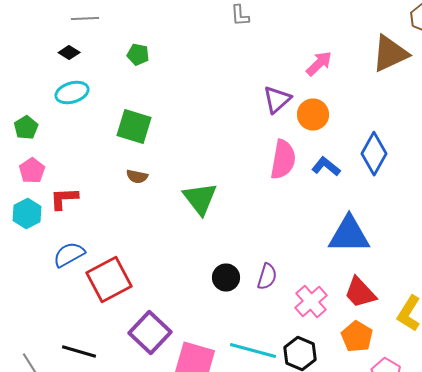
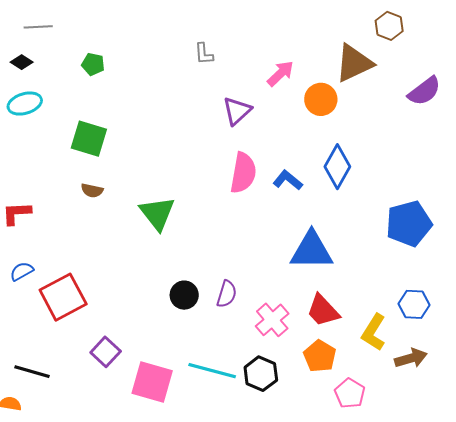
gray L-shape: (240, 16) -> (204, 54), moved
orange circle: (313, 114) -> (321, 99), moved
blue semicircle: (69, 254) -> (22, 271), size x0.7
purple square: (150, 332) -> (106, 352), size x0.7

